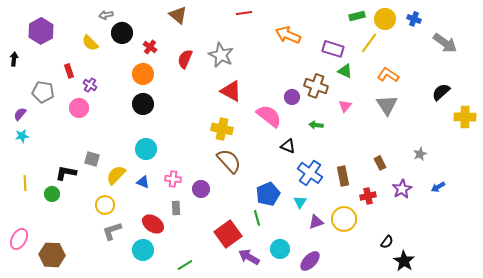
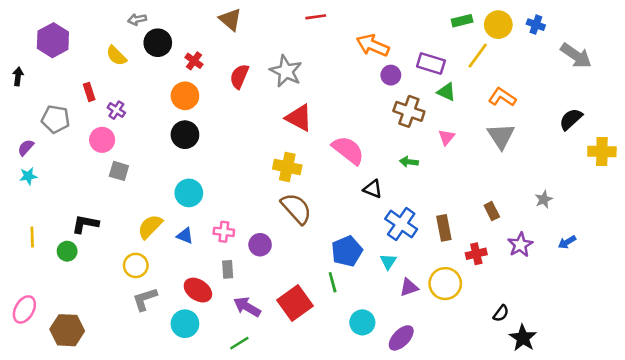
purple circle: (292, 97) -> (391, 75), moved
gray square: (92, 159) -> (119, 171), moved
purple arrow: (249, 257) -> (247, 307), moved

